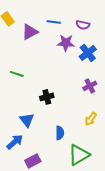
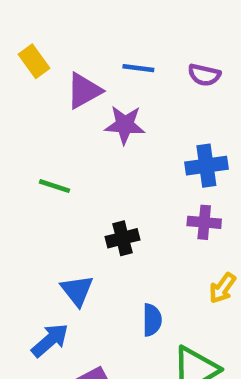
purple star: (66, 43) -> (125, 125), moved
blue cross: (88, 53) -> (206, 166), moved, turned 30
purple cross: (90, 86) -> (204, 222), moved, turned 32

